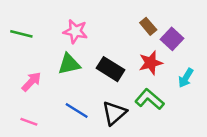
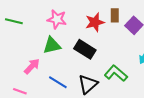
brown rectangle: (148, 26) -> (115, 15), turned 40
red star: (151, 63) -> (95, 22), moved
pink arrow: (31, 82) -> (32, 66), moved

